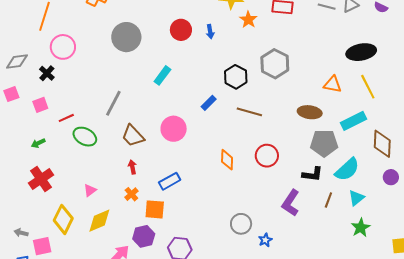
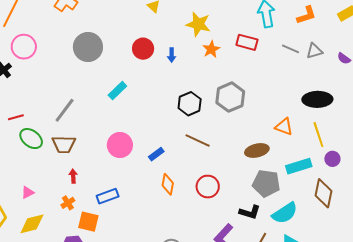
blue rectangle: (209, 103) -> (156, 154), moved
brown ellipse: (310, 112) -> (257, 150), turned -30
brown trapezoid: (133, 136) -> (64, 144), moved, turned -55
purple circle: (391, 177) -> (332, 159), moved

